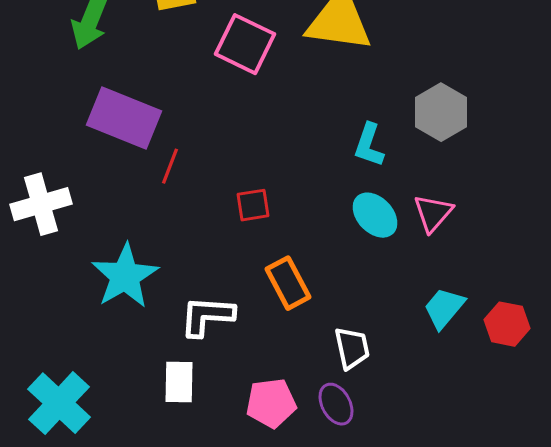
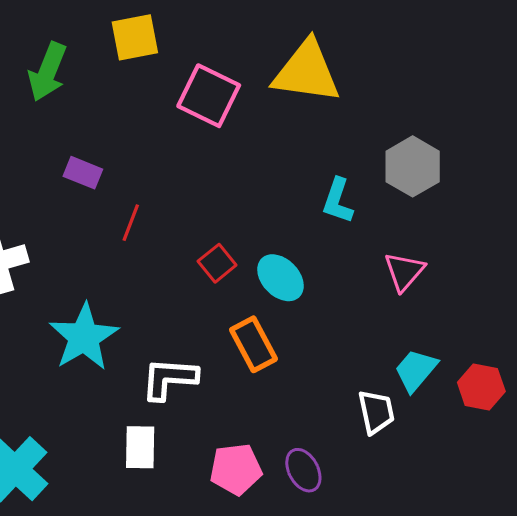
purple rectangle: (124, 118) -> (83, 173), size x0.5
red square: (253, 205) -> (217, 263), turned -30
cyan ellipse: (375, 215) -> (281, 278), moved
white trapezoid: (352, 348) -> (376, 412), moved

